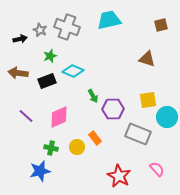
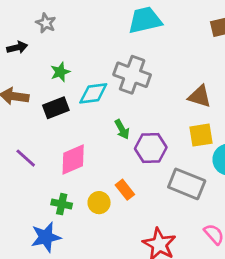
gray cross: (67, 27) -> (132, 75), moved
gray star: (40, 30) -> (46, 23), moved
brown triangle: (147, 59) -> (200, 96), moved
cyan diamond: (73, 71) -> (93, 93), turned -30

